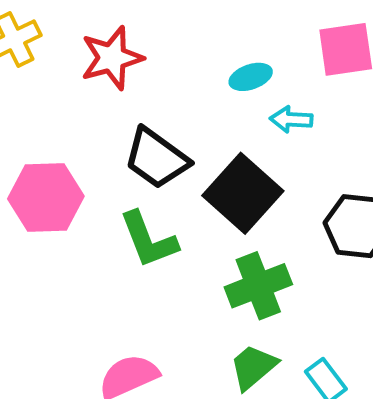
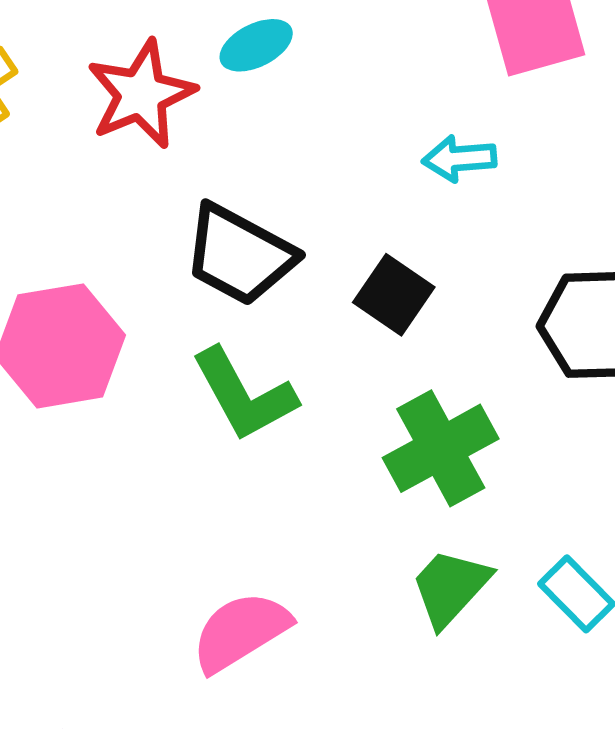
cyan ellipse: (251, 77) -> (256, 45), moved
black square: (243, 193) -> (394, 295), size x0.6

